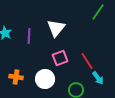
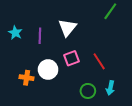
cyan arrow: (98, 78) -> (110, 88), moved, turned 48
white circle: (45, 79) -> (48, 70), moved

